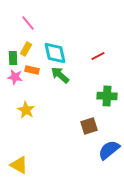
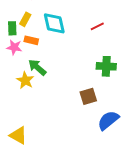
green arrow: (60, 75) -> (37, 67), moved

